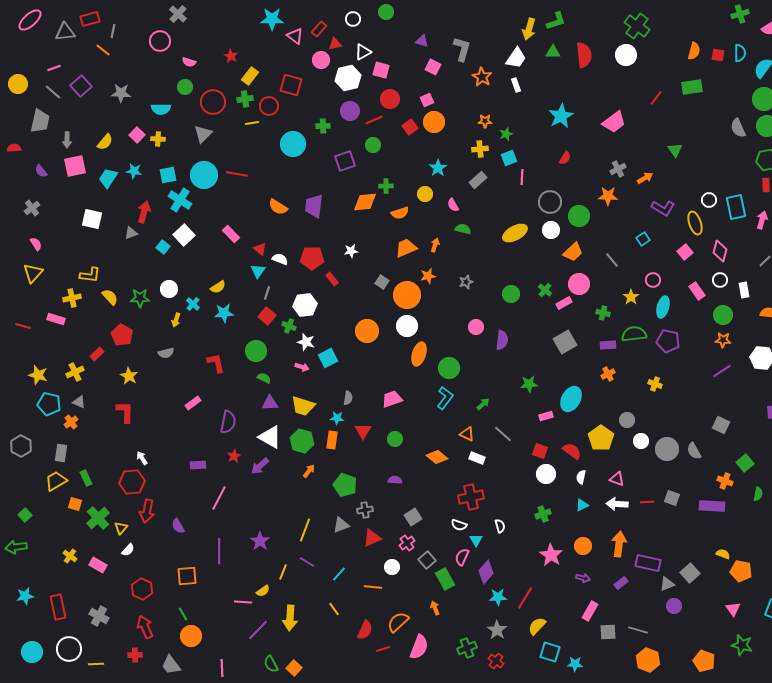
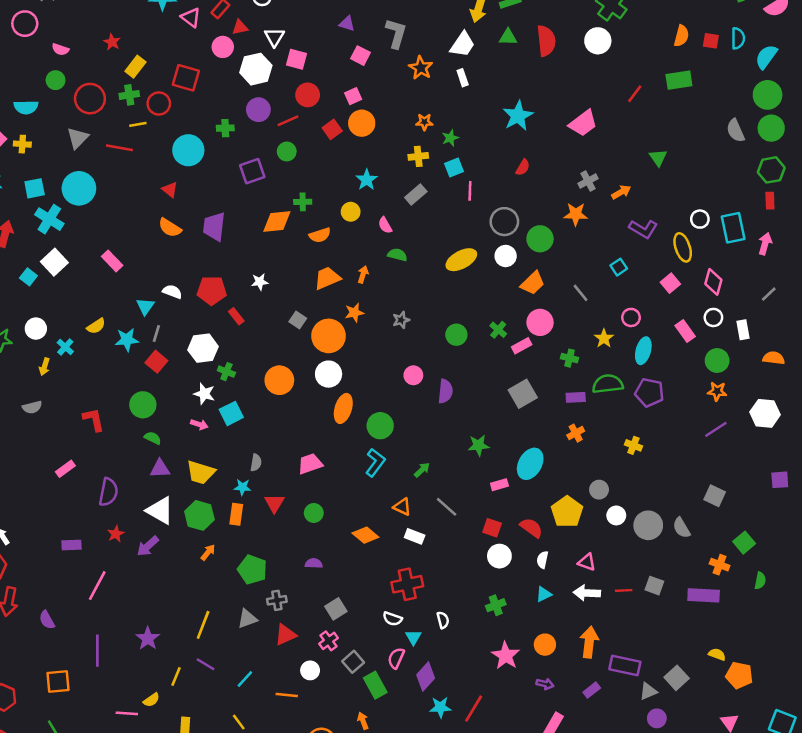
white triangle: (363, 52) -> (274, 37), turned -30
red line: (237, 174) -> (119, 148), moved
red triangle: (260, 249) -> (170, 190), moved
cyan star: (224, 313) -> (127, 340), moved
green cross: (289, 326) -> (226, 372), moved

